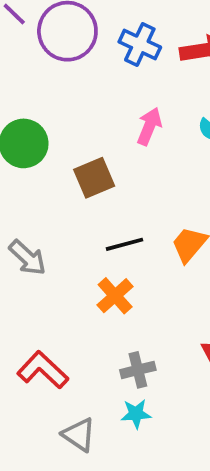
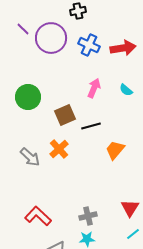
black line: (125, 244) -> (91, 126), moved
orange cross: (115, 296) -> (59, 149), moved

